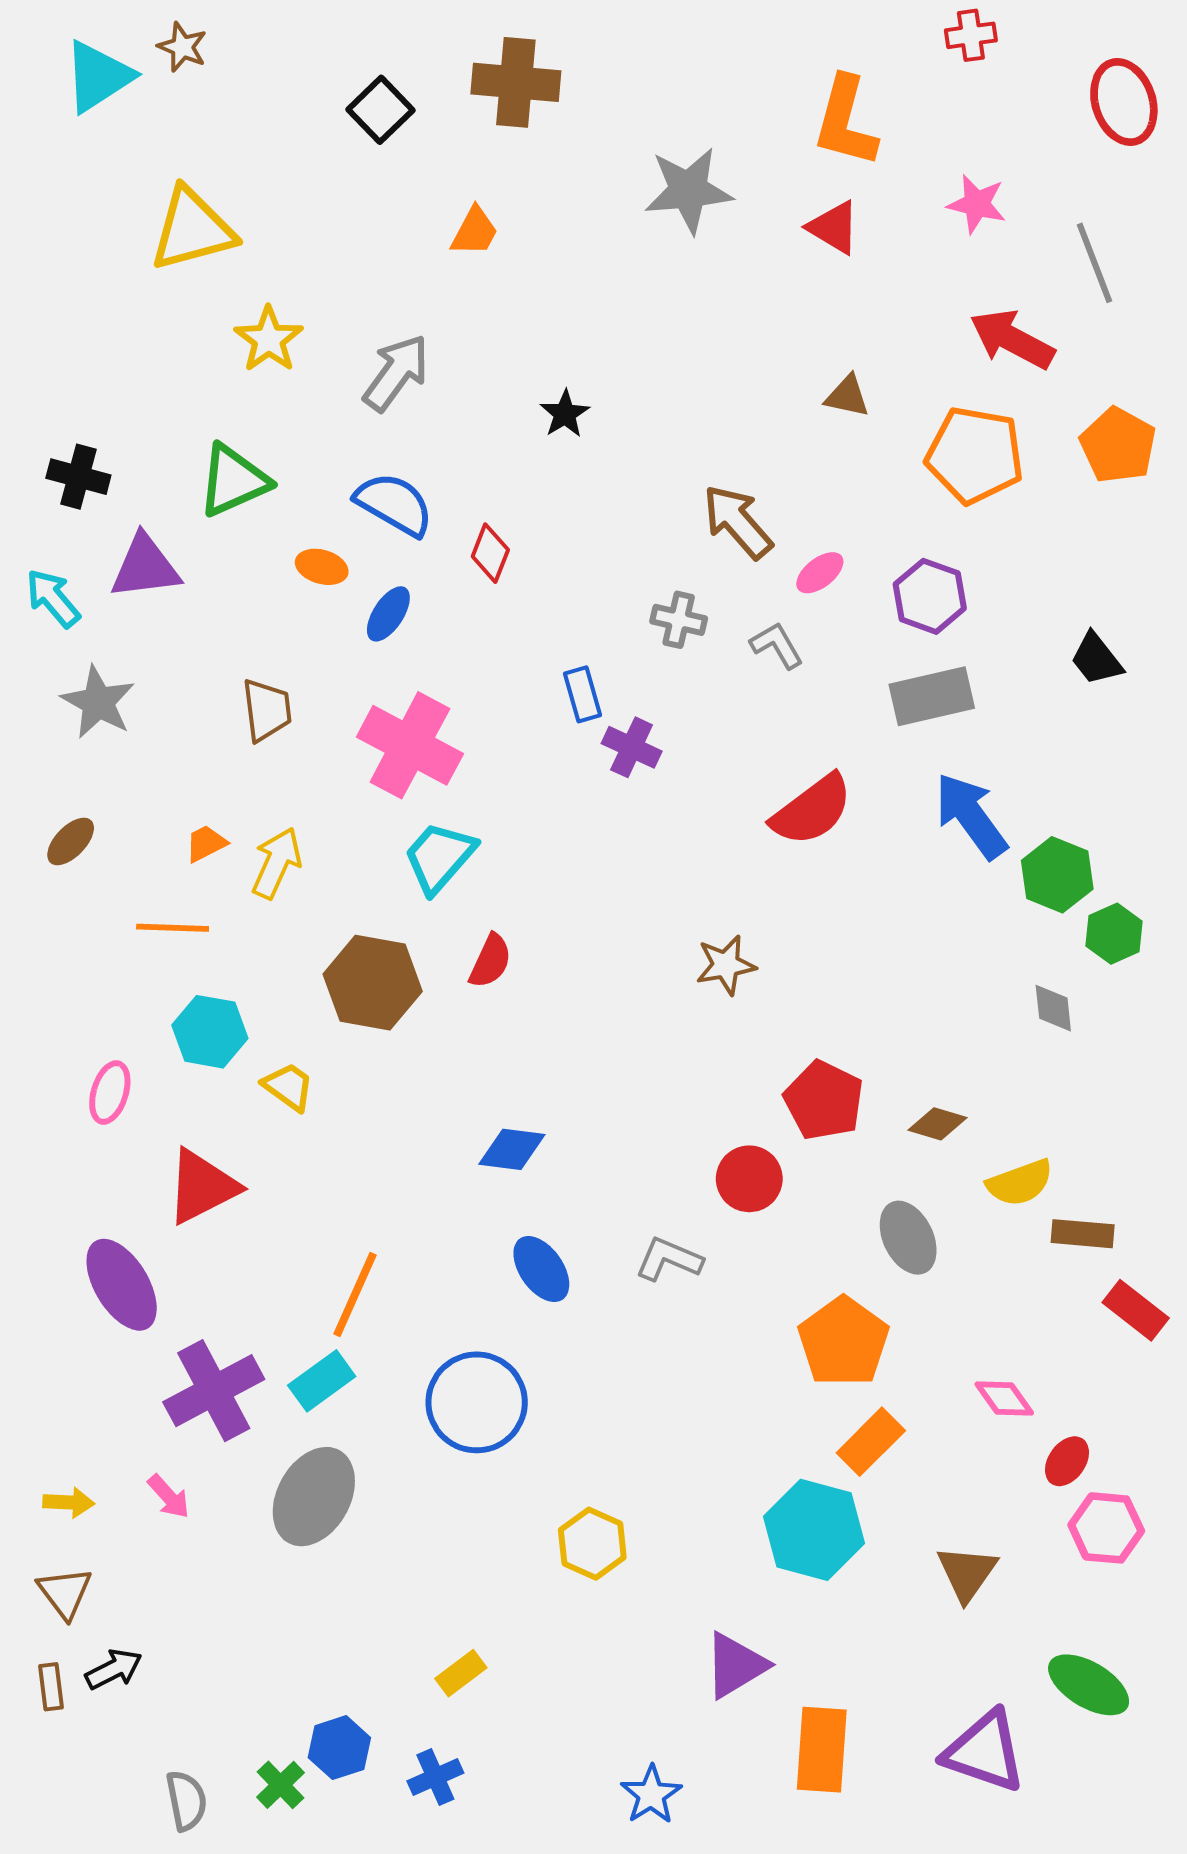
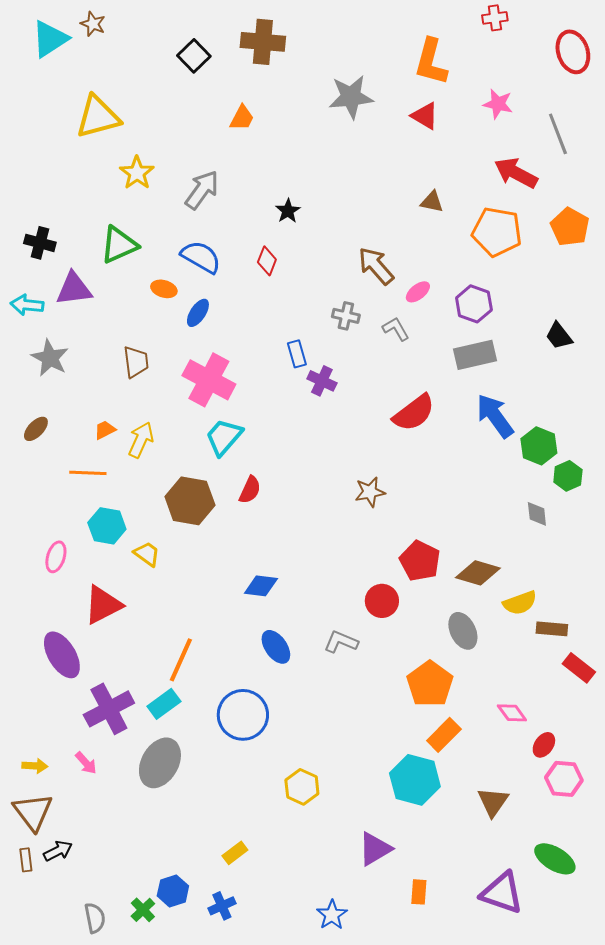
red diamond: (490, 553) -> (267, 261), moved
cyan arrow: (53, 598) -> (27, 305), turned -44
brown diamond: (938, 1124) -> (478, 573), size x1.5
brown triangle: (65, 1593) -> (33, 812), size x1.4
orange rectangle: (822, 1750) -> (419, 892), size x0.6

